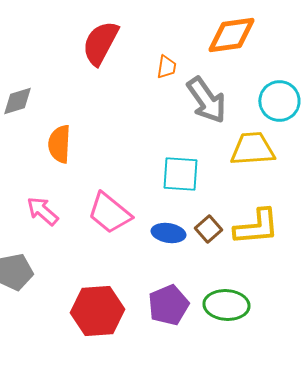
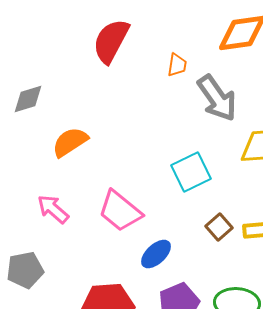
orange semicircle: (59, 144) -> (70, 142), turned 54
cyan square: (180, 174) -> (191, 172), turned -30
blue ellipse: (168, 233) -> (156, 254), moved, turned -52

